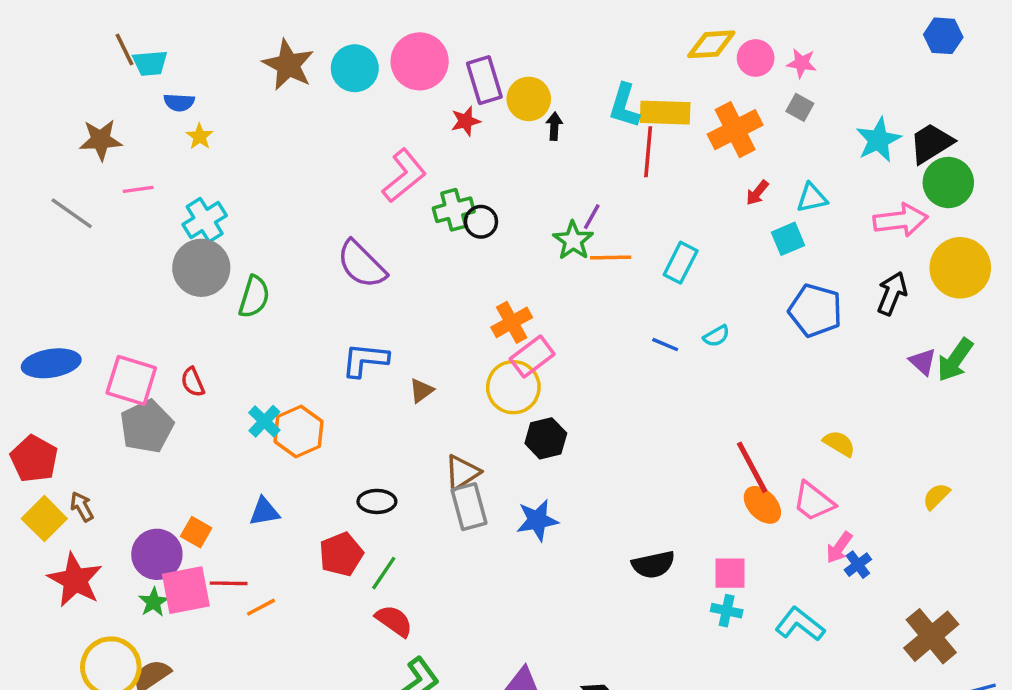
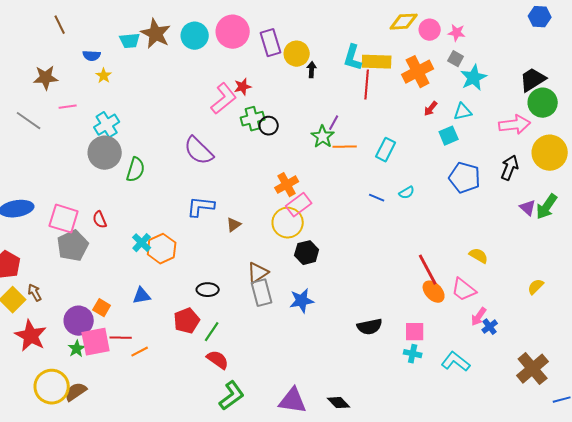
cyan trapezoid: (150, 63) -> (130, 41), moved
red star: (466, 121) -> (243, 87), moved
cyan star: (878, 140) -> (474, 78), moved

